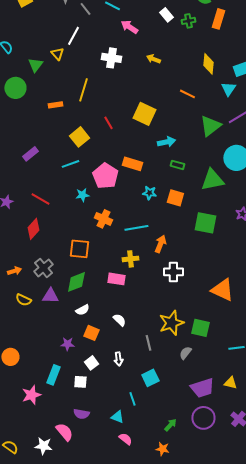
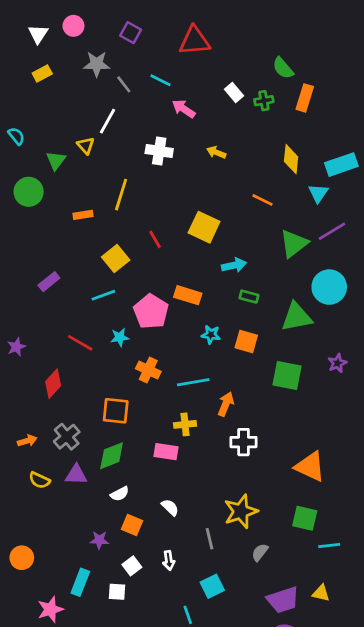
red line: (40, 199) -> (80, 343), moved
green square: (200, 328) -> (305, 518), moved

